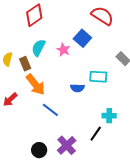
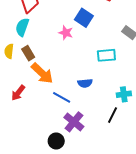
cyan semicircle: (39, 48) -> (22, 27), moved
blue semicircle: (77, 88) -> (85, 83), moved
purple cross: (67, 145) -> (74, 122), moved

